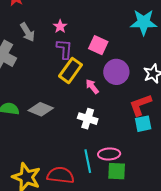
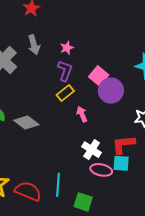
yellow rectangle: (71, 70) -> (65, 93), size x0.7
purple circle: (116, 72) -> (111, 91), moved
white cross: (88, 119) -> (92, 150), moved
pink ellipse: (109, 154) -> (101, 170), moved

